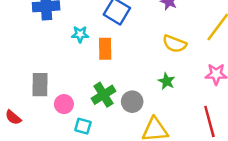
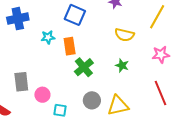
green cross: (103, 95) -> (84, 67), moved
gray circle: (132, 102) -> (92, 100), moved

